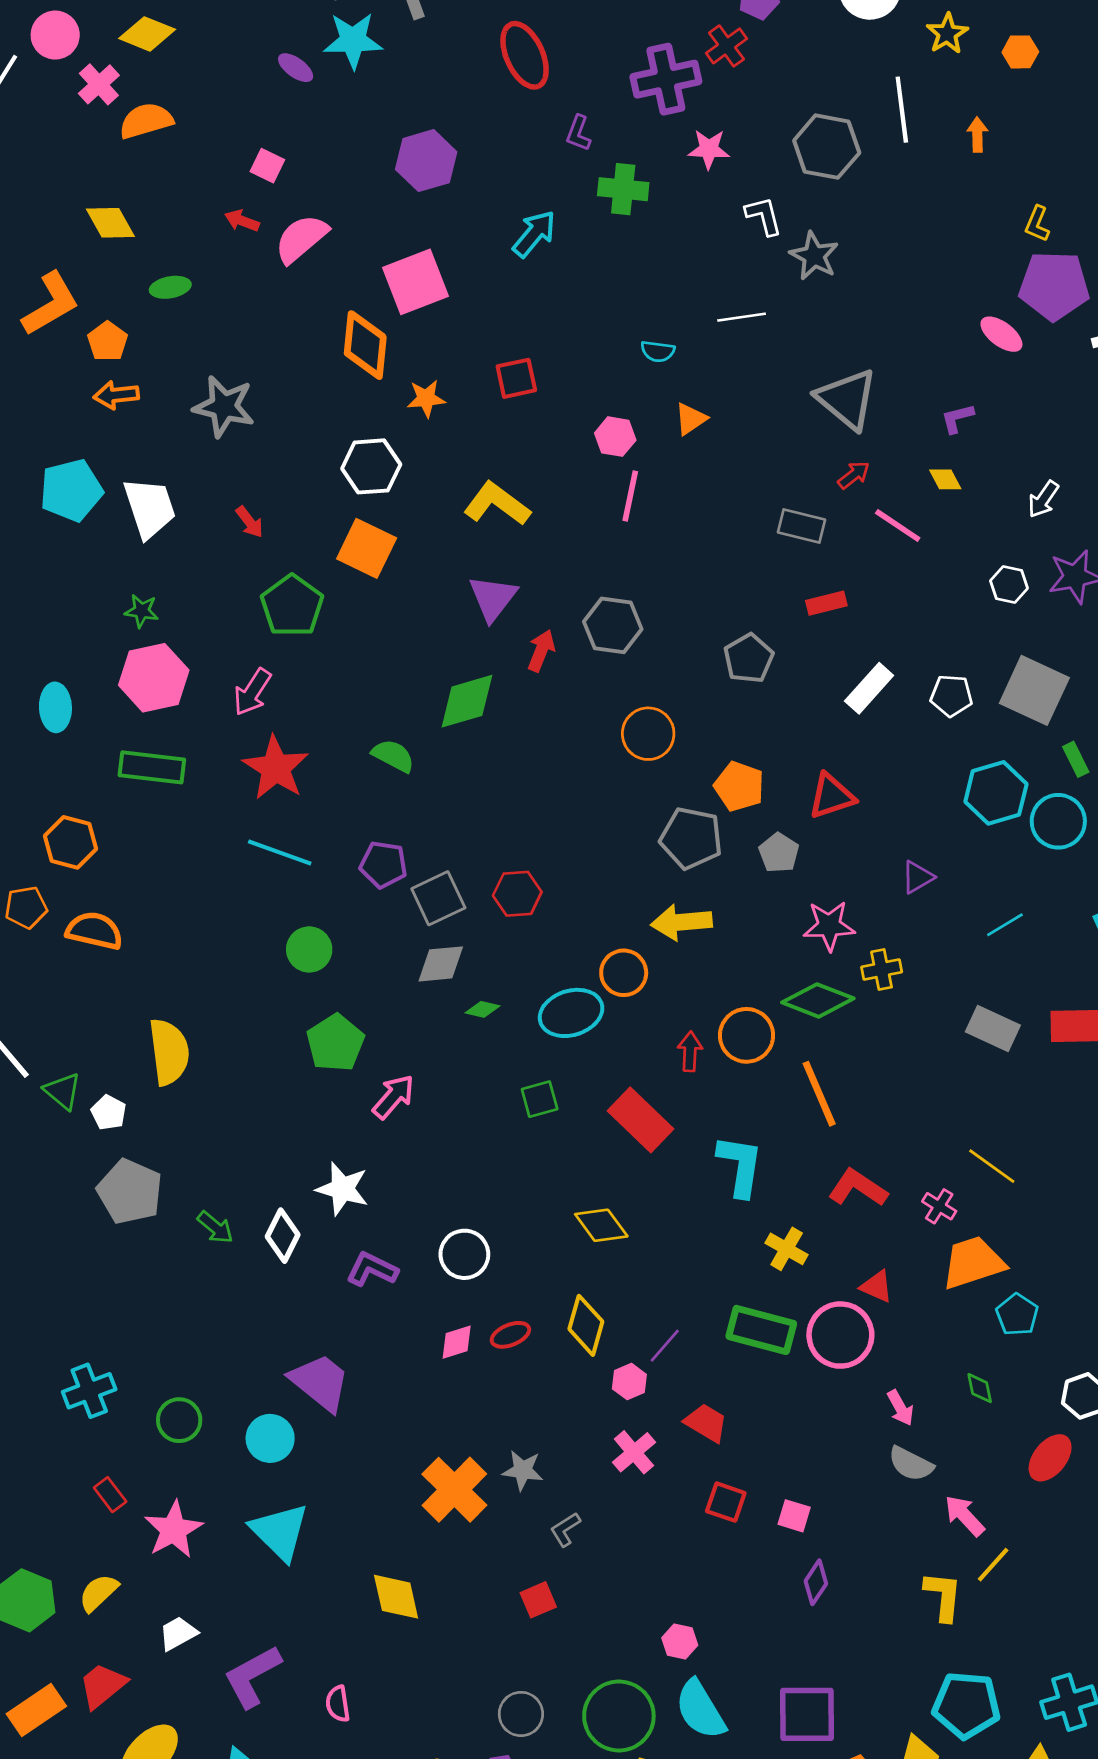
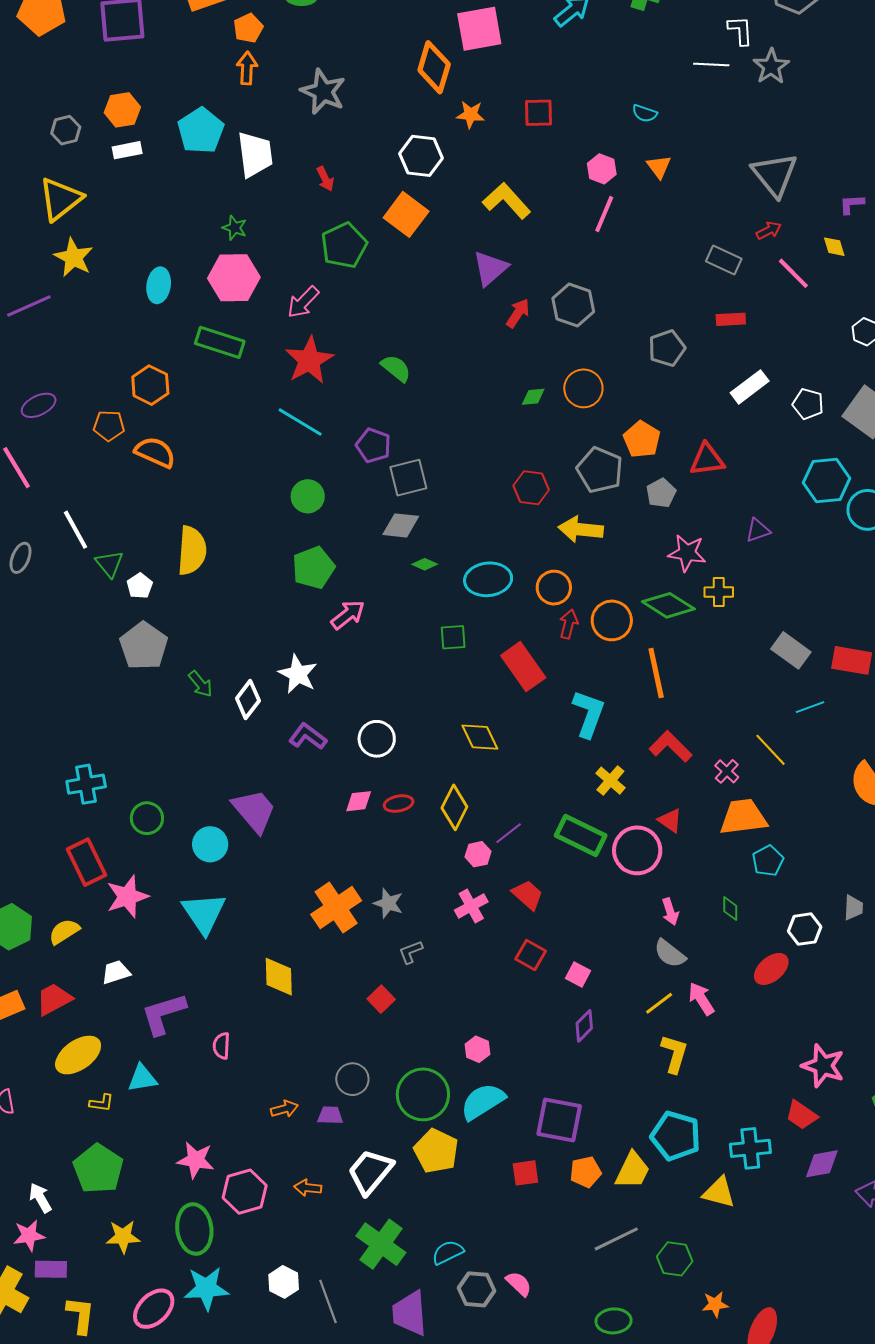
white line: (742, 317) -> (711, 64), moved
orange arrow: (116, 395) -> (247, 68), turned 88
orange triangle: (691, 419) -> (659, 167), turned -44
cyan pentagon: (71, 490) -> (201, 131), turned -30
green diamond: (467, 701) -> (533, 397), moved, size x0.5
red hexagon: (517, 894) -> (531, 488), moved
cyan line: (1005, 925) -> (810, 707), moved
orange circle: (624, 973) -> (554, 588), moved
red rectangle: (110, 1495) -> (86, 862), size x1.8
yellow line: (993, 1565) -> (659, 1003), moved
red square: (538, 1600) -> (381, 999), turned -32
cyan semicircle: (700, 1710) -> (483, 1101), turned 78

